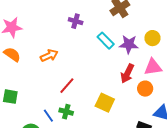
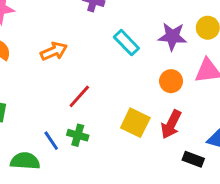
cyan rectangle: (106, 41) -> (126, 43), moved
red arrow: (127, 73) -> (171, 124), moved
orange circle: (145, 89) -> (171, 81), moved

